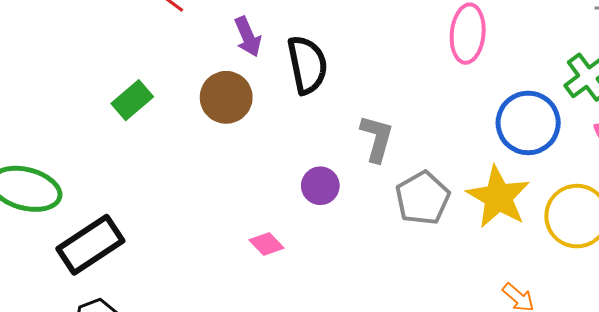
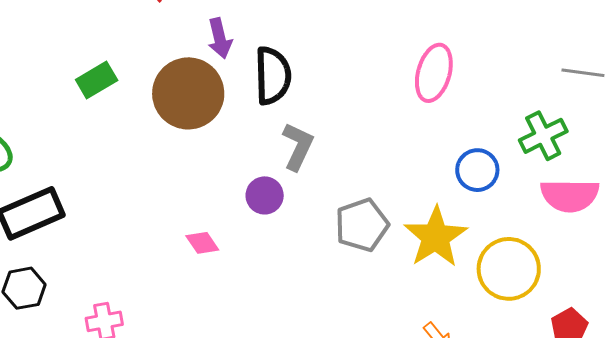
brown circle: (226, 97) -> (188, 93), size x1.4
blue circle: (528, 123) -> (477, 170), size x0.7
gray L-shape: (377, 138) -> (298, 146), moved

